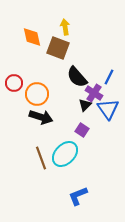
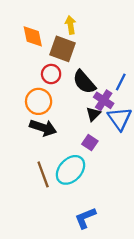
red circle: (14, 83) -> (51, 74), moved

